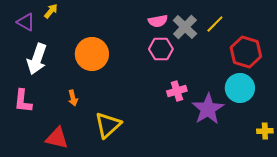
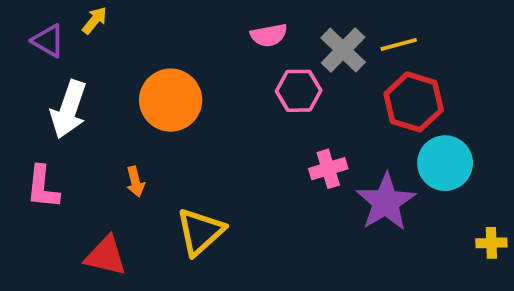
pink semicircle: (158, 21) -> (269, 35), moved
yellow line: (215, 24) -> (399, 44), turned 30
red hexagon: (246, 52) -> (414, 102), moved

